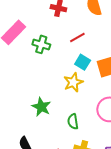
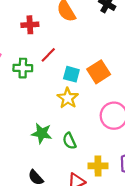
red line: (77, 37) -> (48, 55), moved
green semicircle: (73, 121) -> (69, 141), moved

